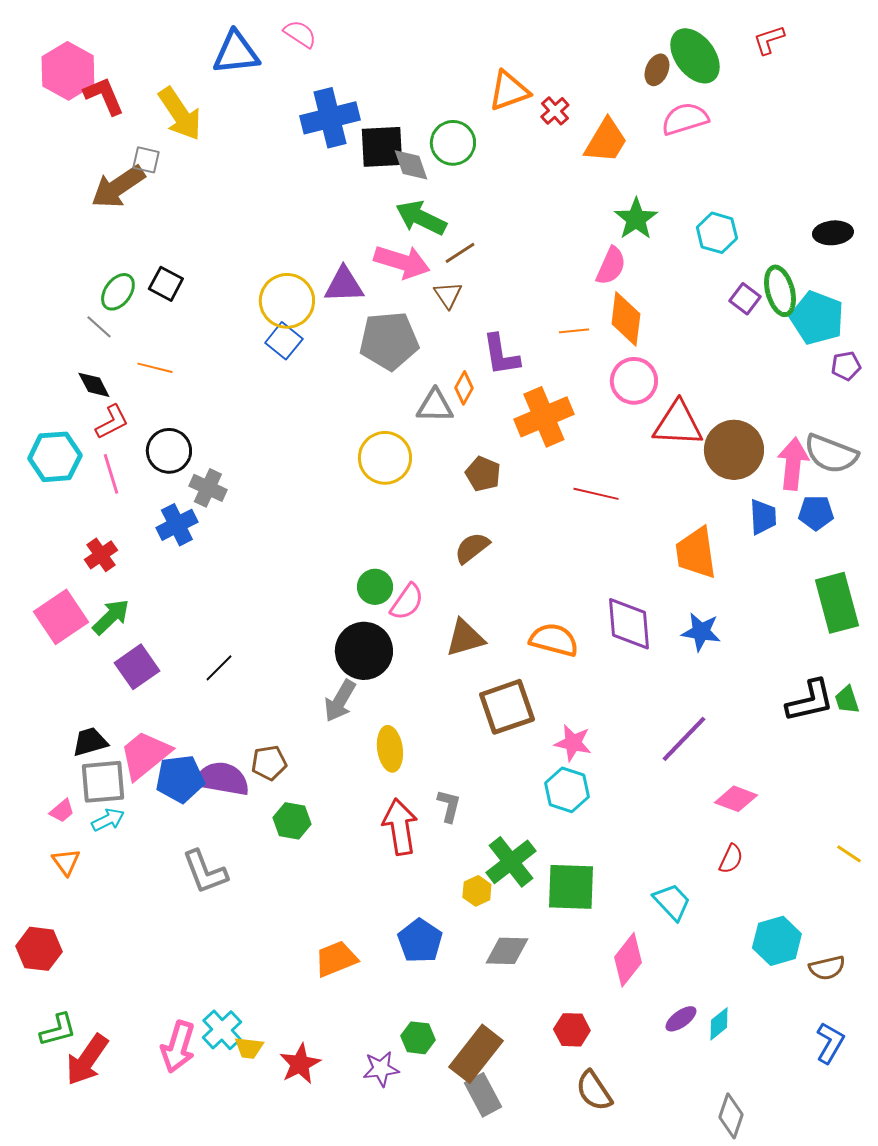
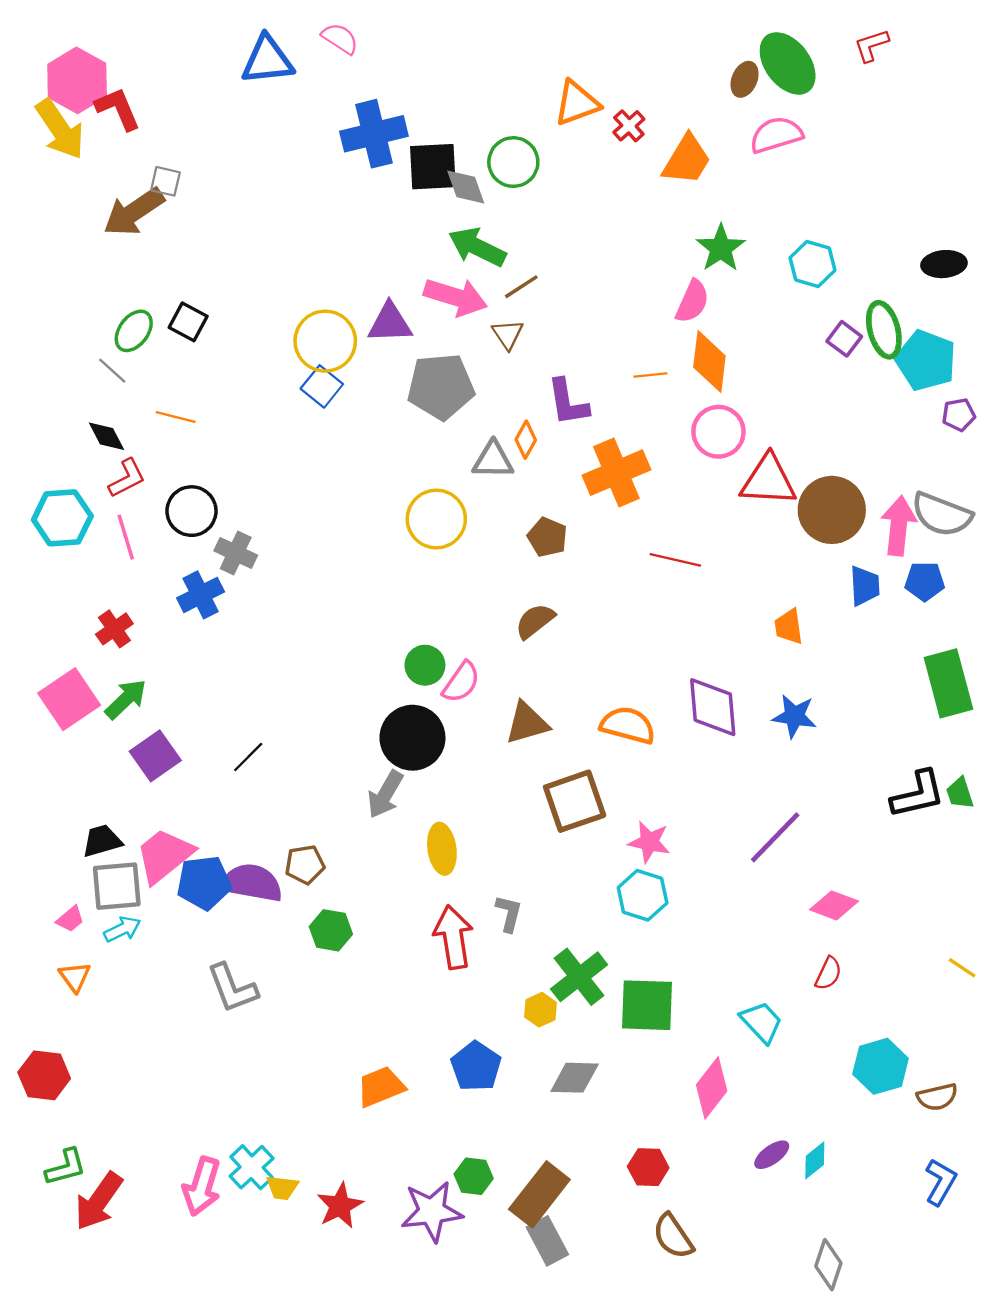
yellow arrow: (180, 114) -> (60, 129), moved
orange trapezoid: (696, 553) -> (789, 627), size x0.6
purple star: (381, 1069) -> (432, 1211), size x1.5

